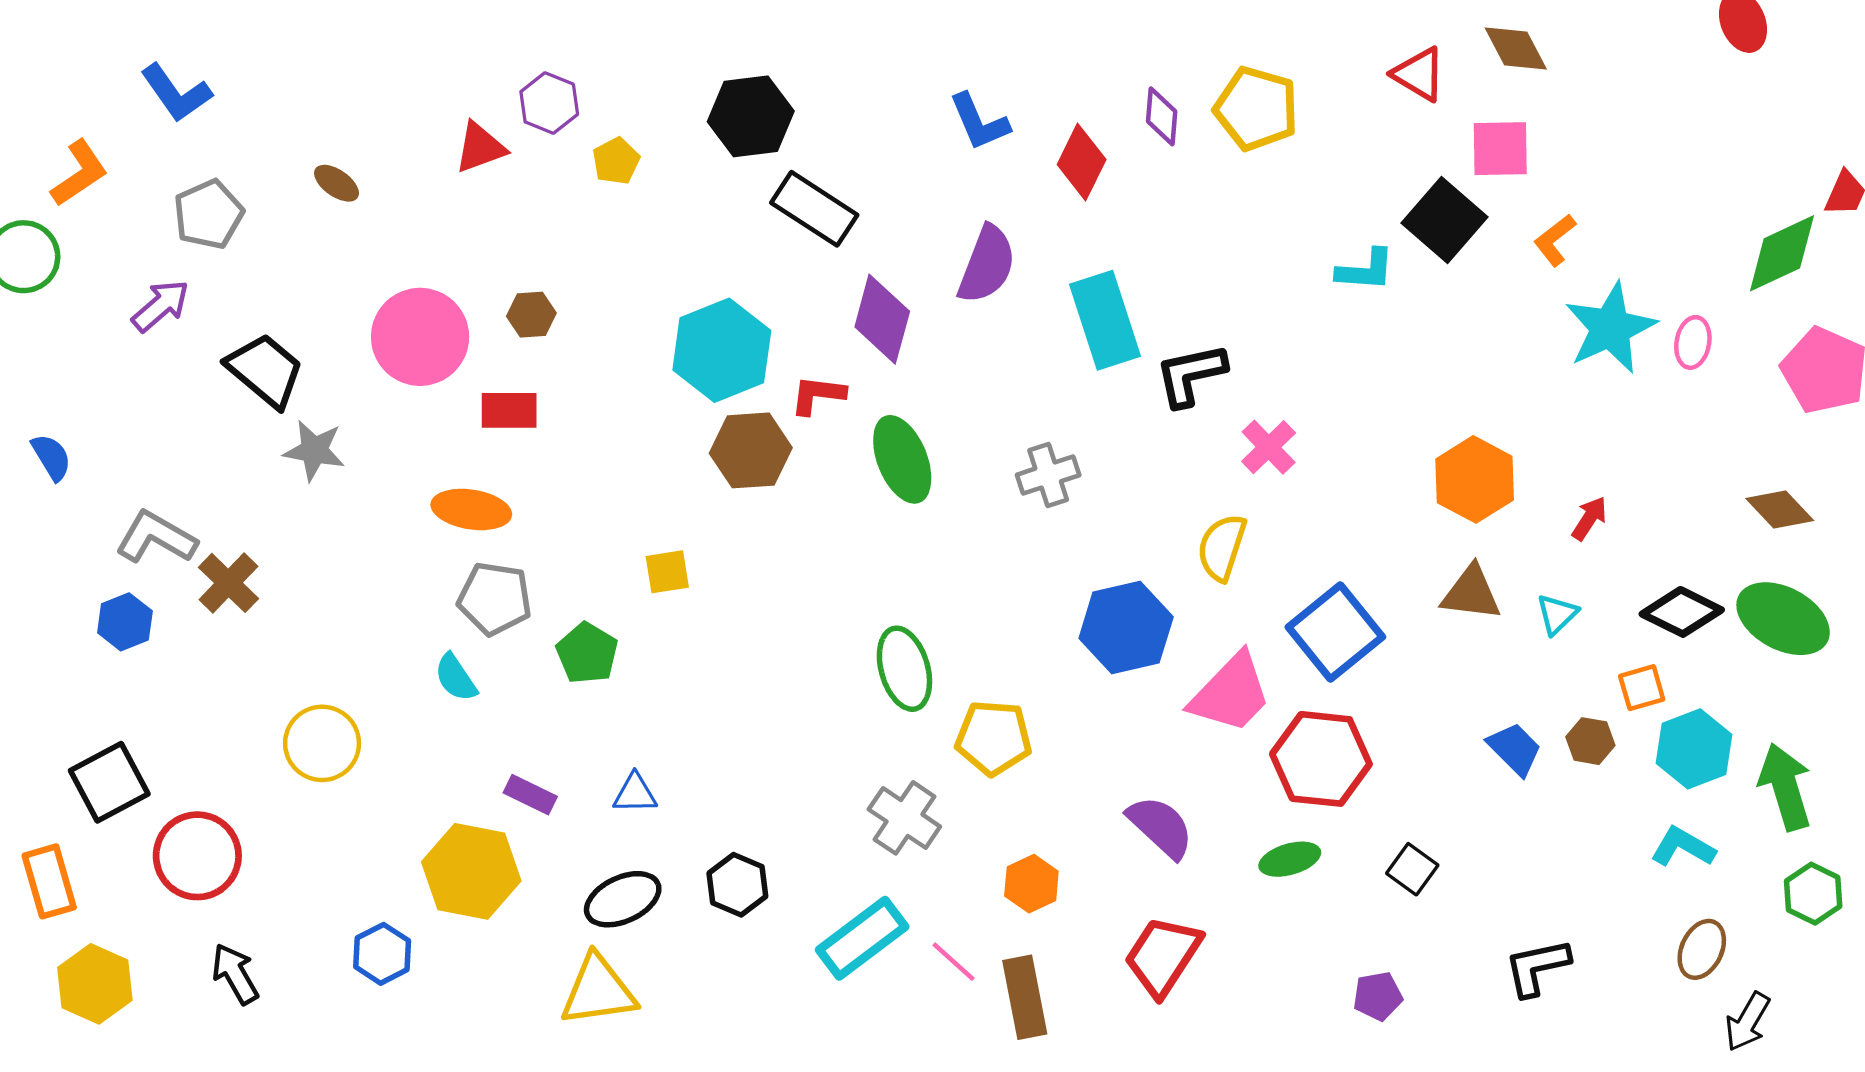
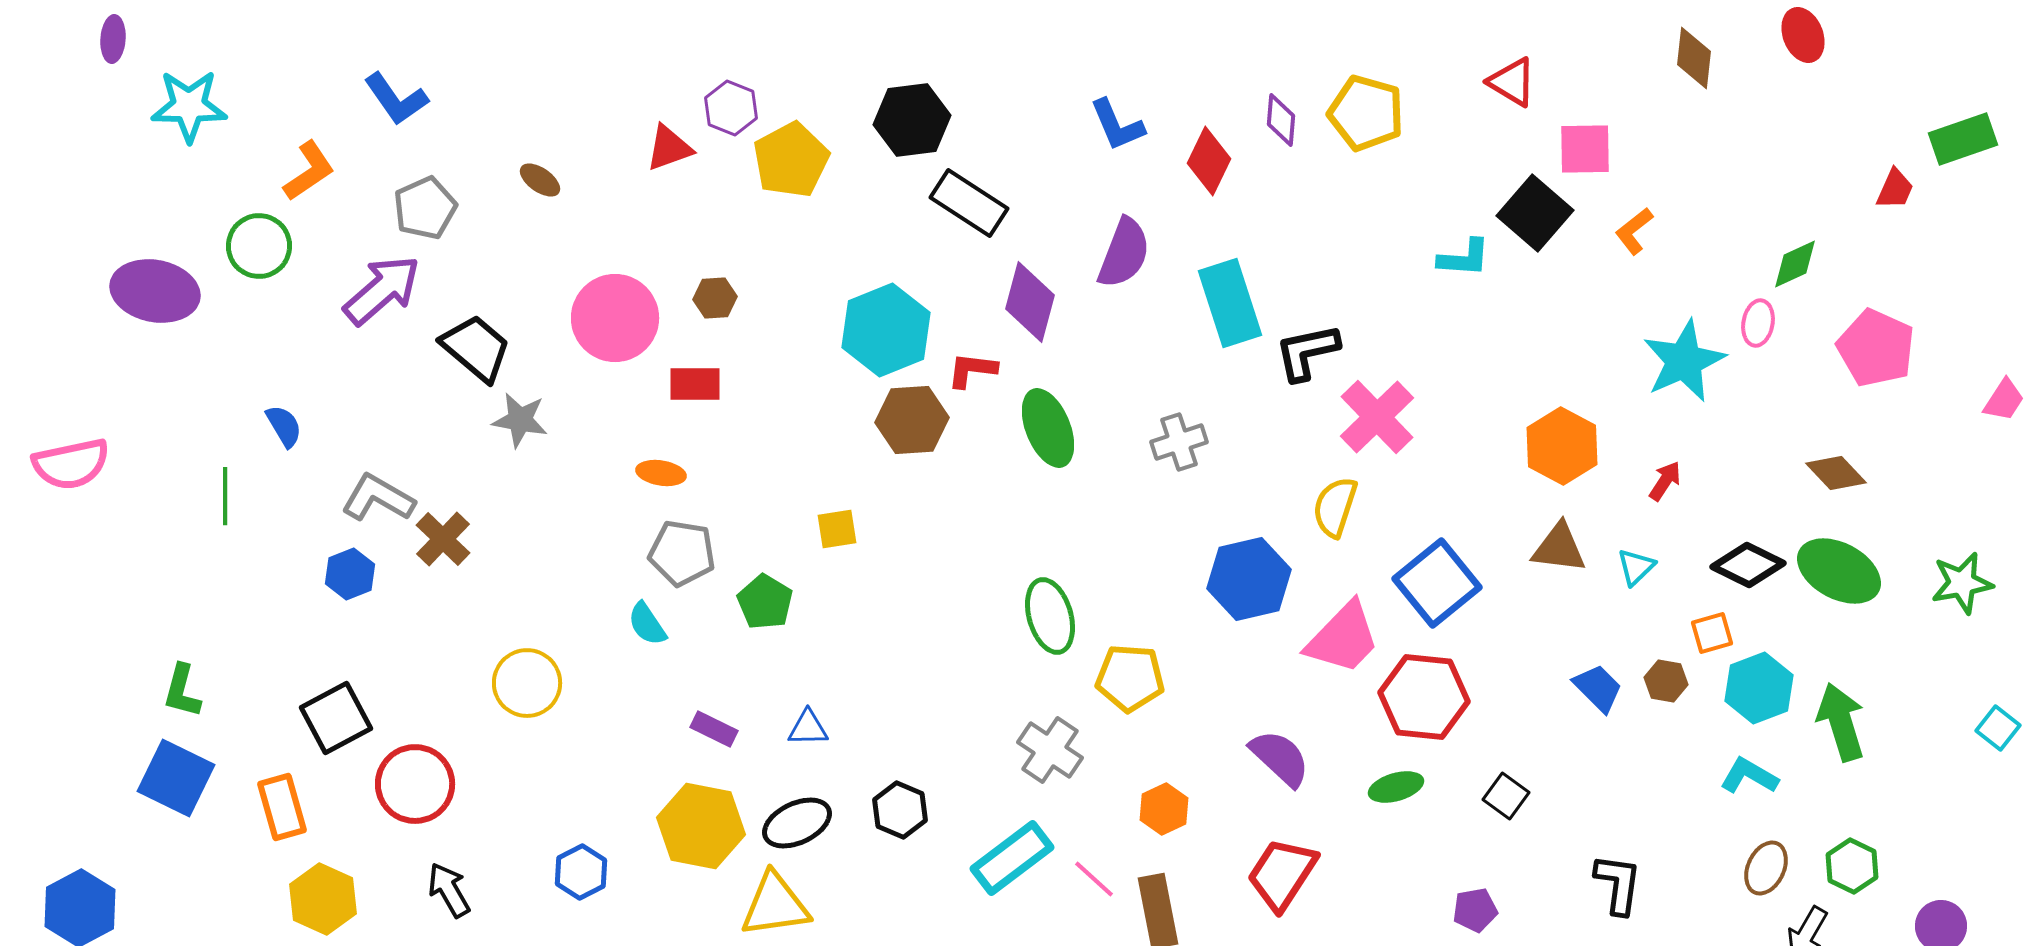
brown diamond: (1516, 48) -> (1694, 58), moved, turned 34
yellow pentagon: (616, 161) -> (791, 160), size x1.8
green diamond: (1782, 253) -> (1795, 264), moved, size x0.7
purple arrow: (161, 306) -> (382, 290), size x1.5
cyan star: (1610, 328) -> (1684, 361), moved
pink cross: (1269, 447) -> (1377, 417), size x1.5
orange ellipse: (471, 509) -> (661, 473), size x0.7
yellow hexagon: (471, 871) -> (701, 826), moved
green hexagon: (1813, 894) -> (1852, 866), moved
black L-shape: (1537, 967) -> (1618, 884), turned 110

